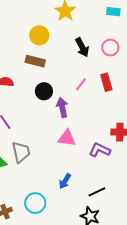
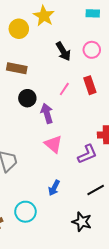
yellow circle: (39, 35) -> (19, 29), moved
pink triangle: (67, 138) -> (53, 144), turned 36
purple L-shape: (100, 150) -> (87, 154), turned 135
black line: (97, 192) -> (96, 190), moved

